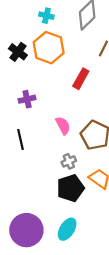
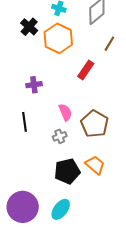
black cross: (18, 52) -> (29, 27), moved
gray cross: (69, 161) -> (60, 136), moved

